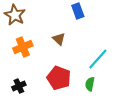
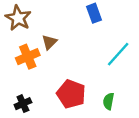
brown triangle: (59, 39) -> (49, 42), moved, turned 32
cyan line: (98, 59) -> (118, 54), moved

